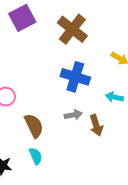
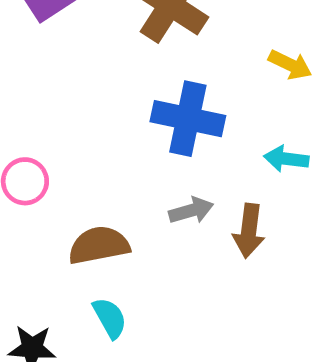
brown arrow: (96, 125) -> (249, 231), turned 30
brown semicircle: (34, 126) -> (99, 245), turned -70

